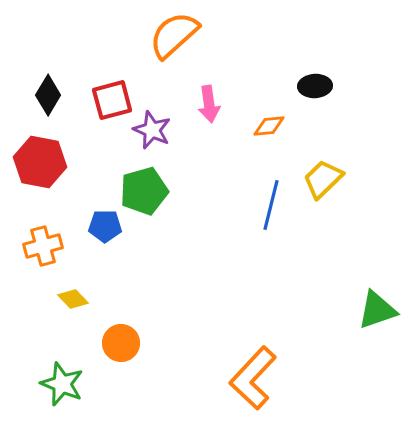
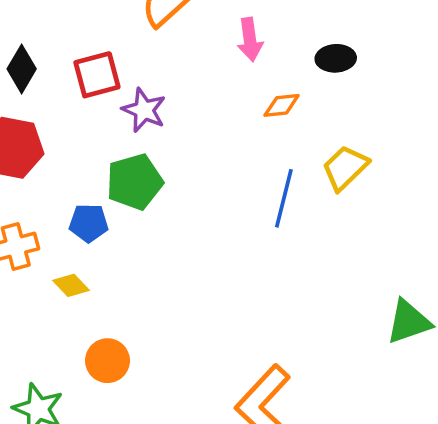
pink arrow: (209, 104) -> (250, 39), moved
yellow diamond: (73, 299) -> (71, 285), moved

